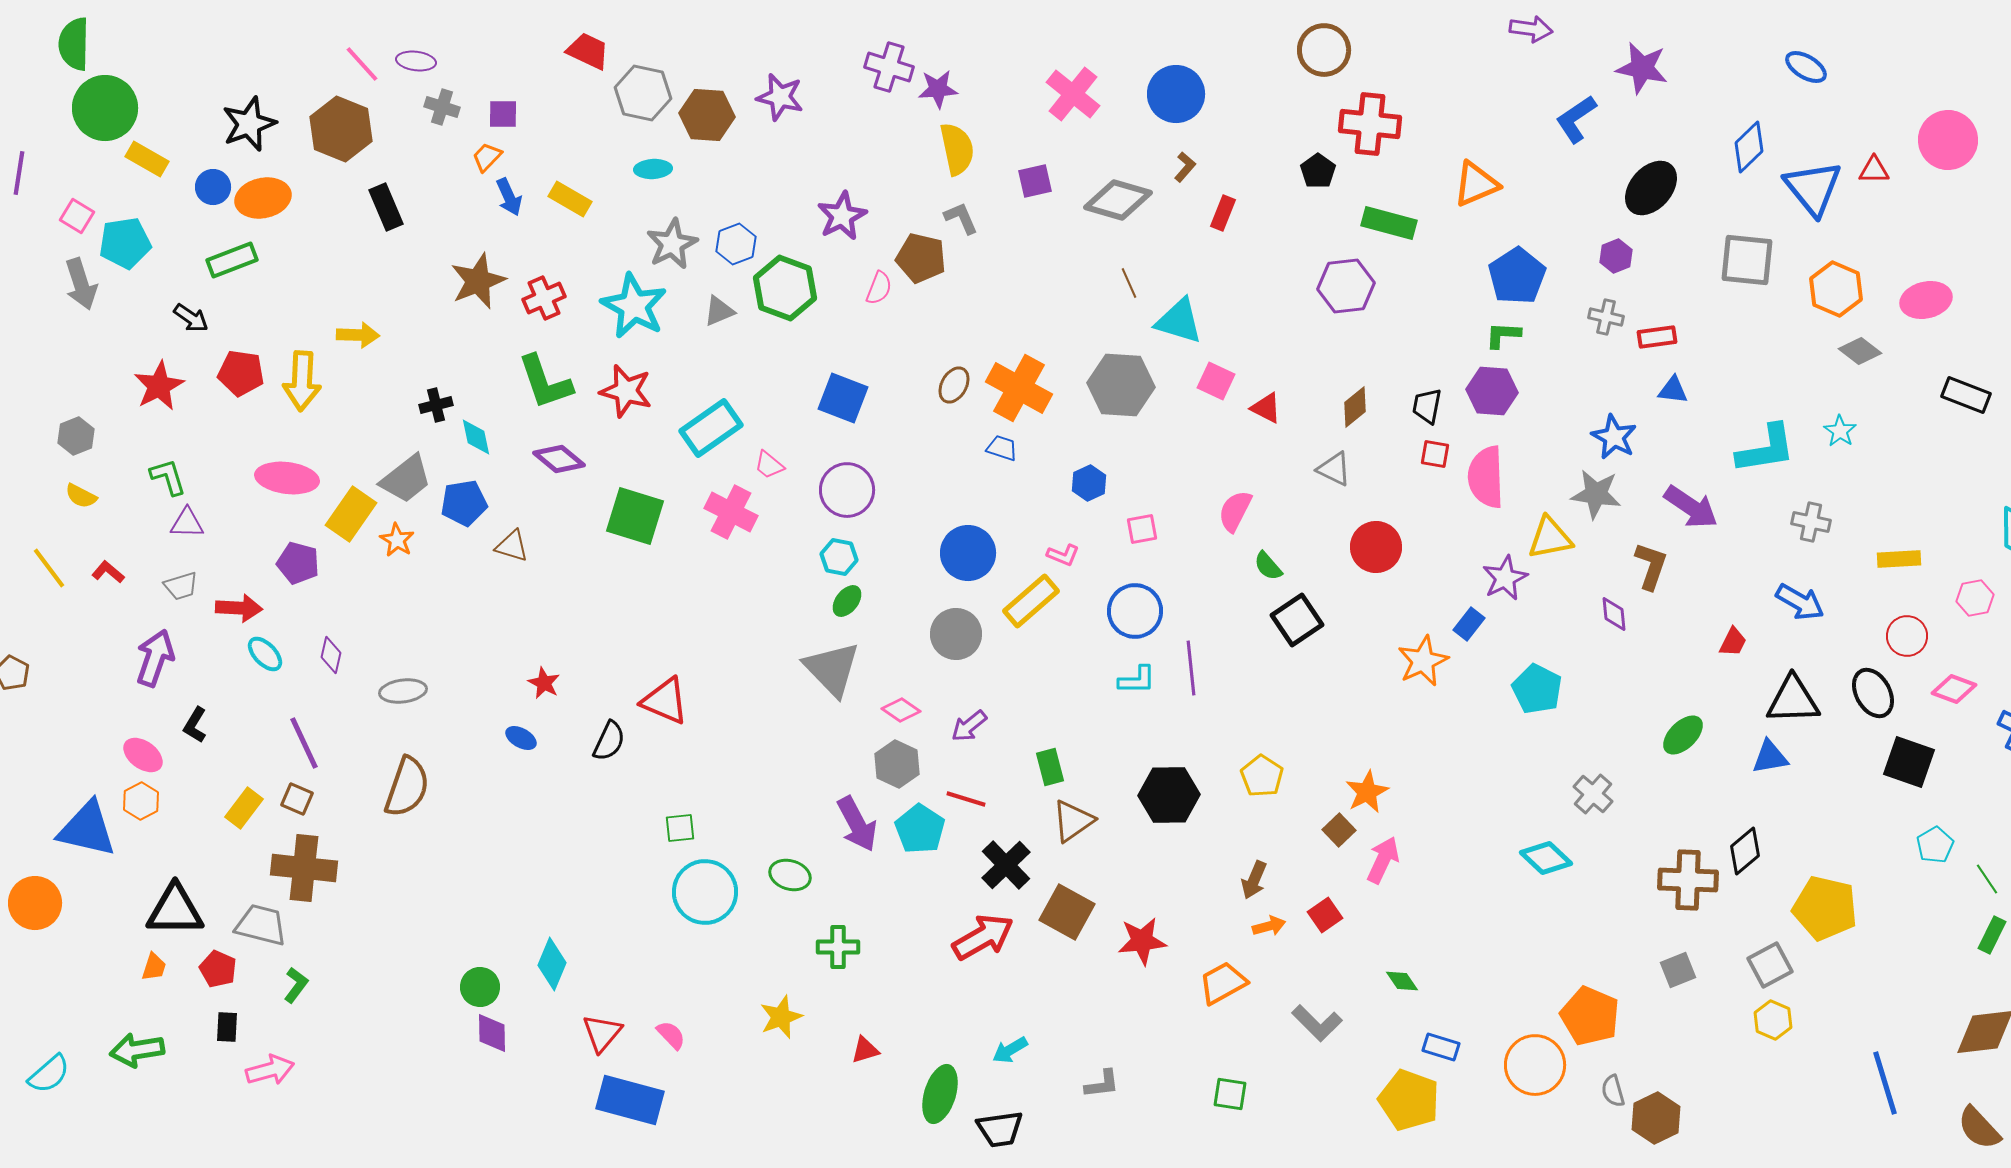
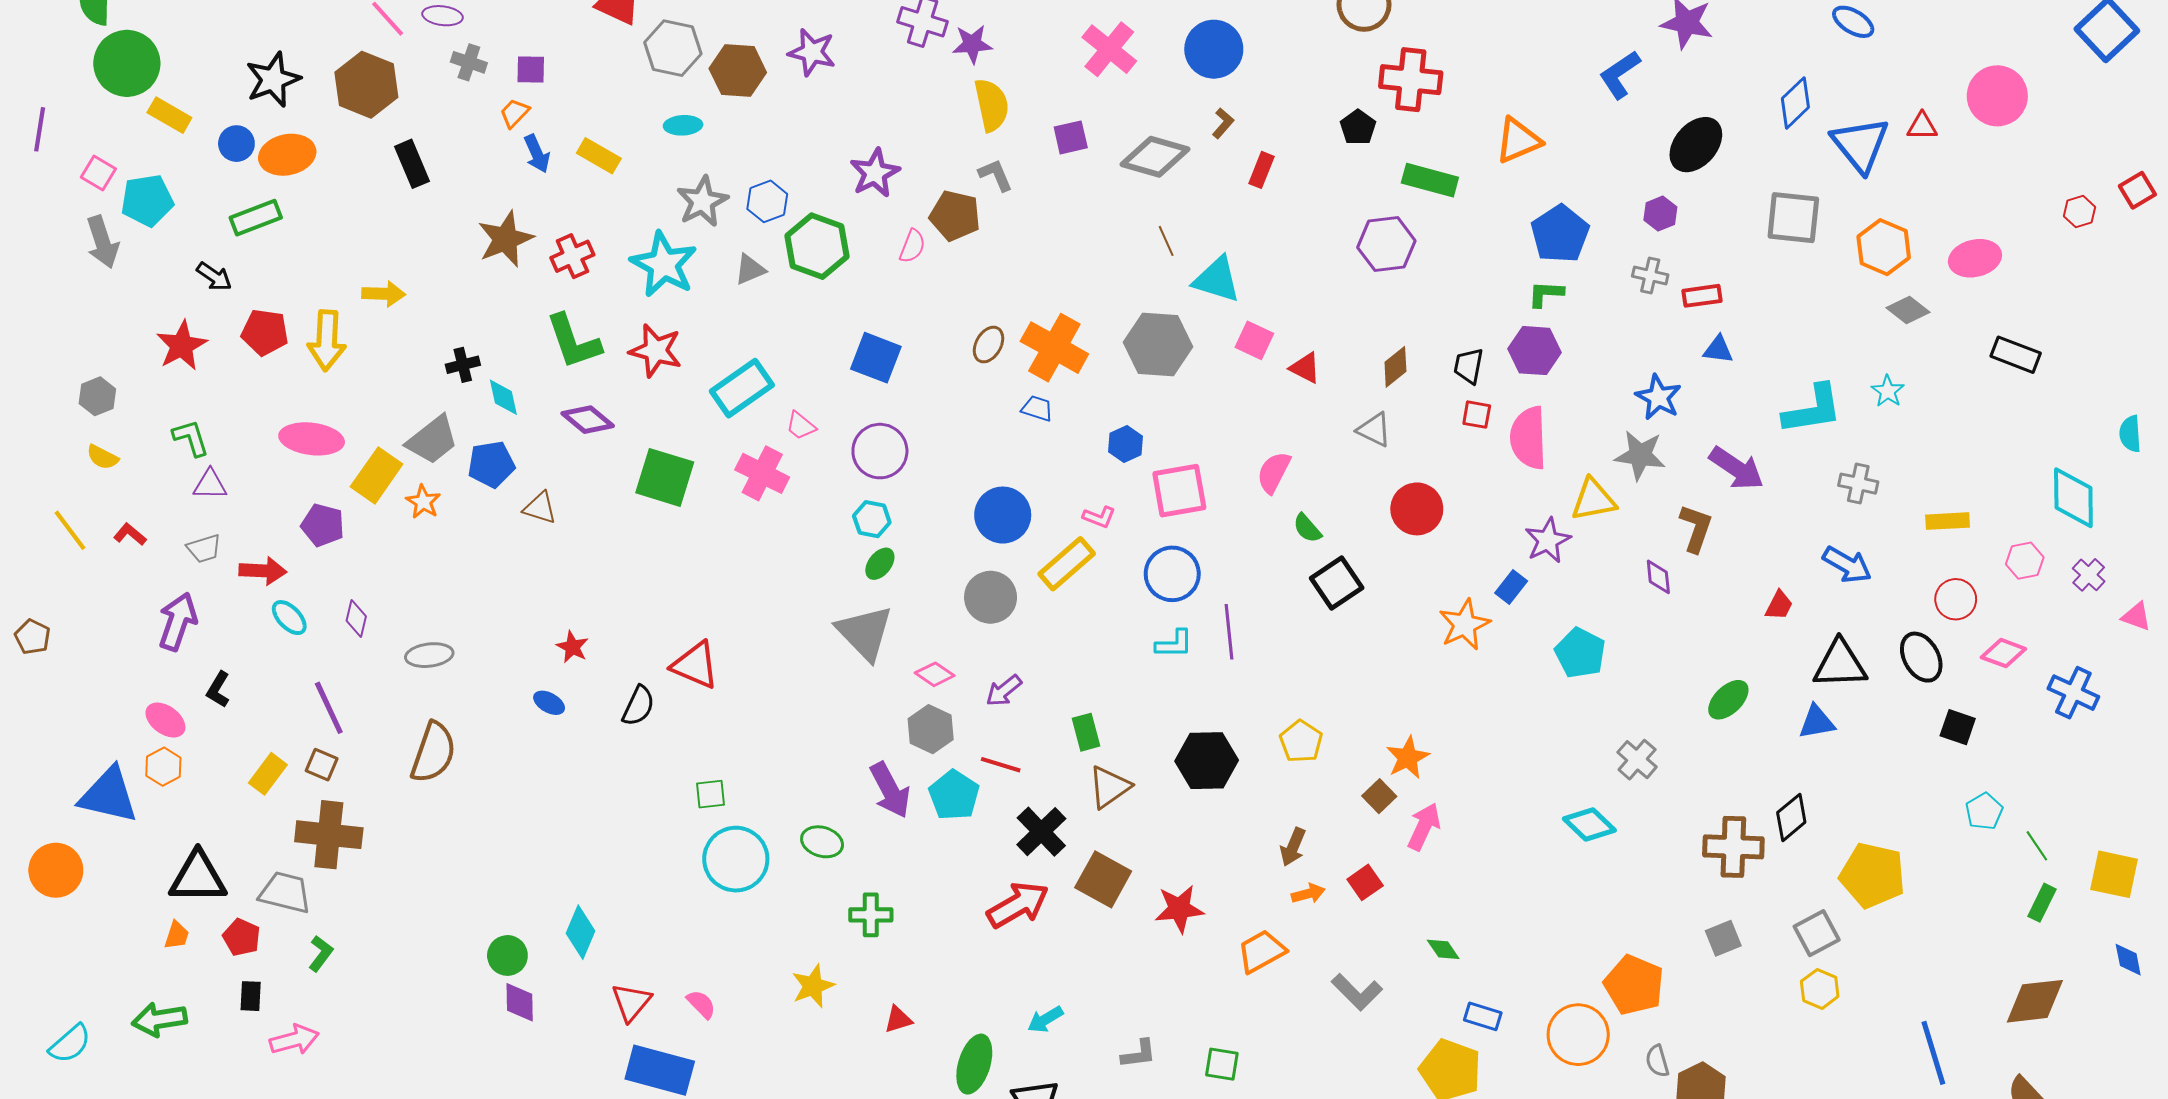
pink square: (1142, 529) -> (1179, 491), size x1.8
black square: (1909, 762) -> (1958, 727), size x0.7
green square: (1230, 1094) -> (1222, 1064), moved

